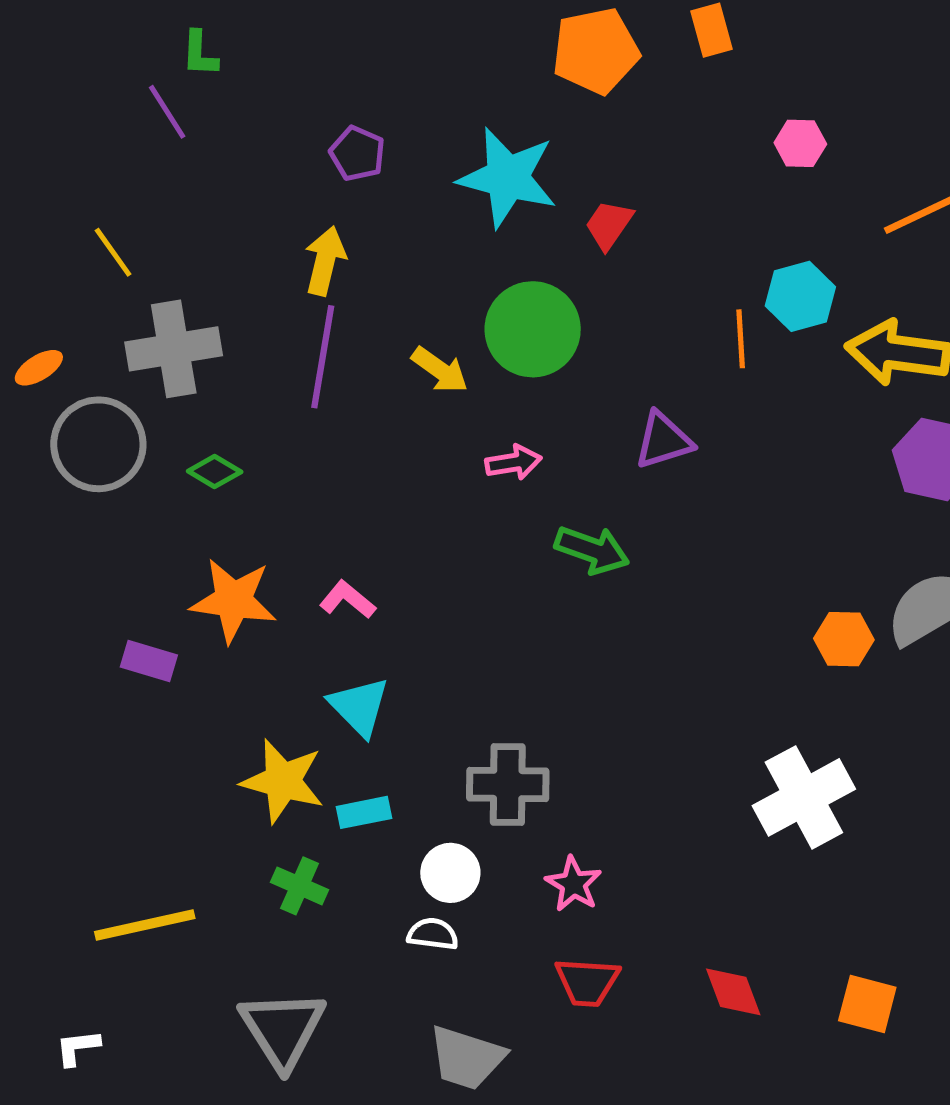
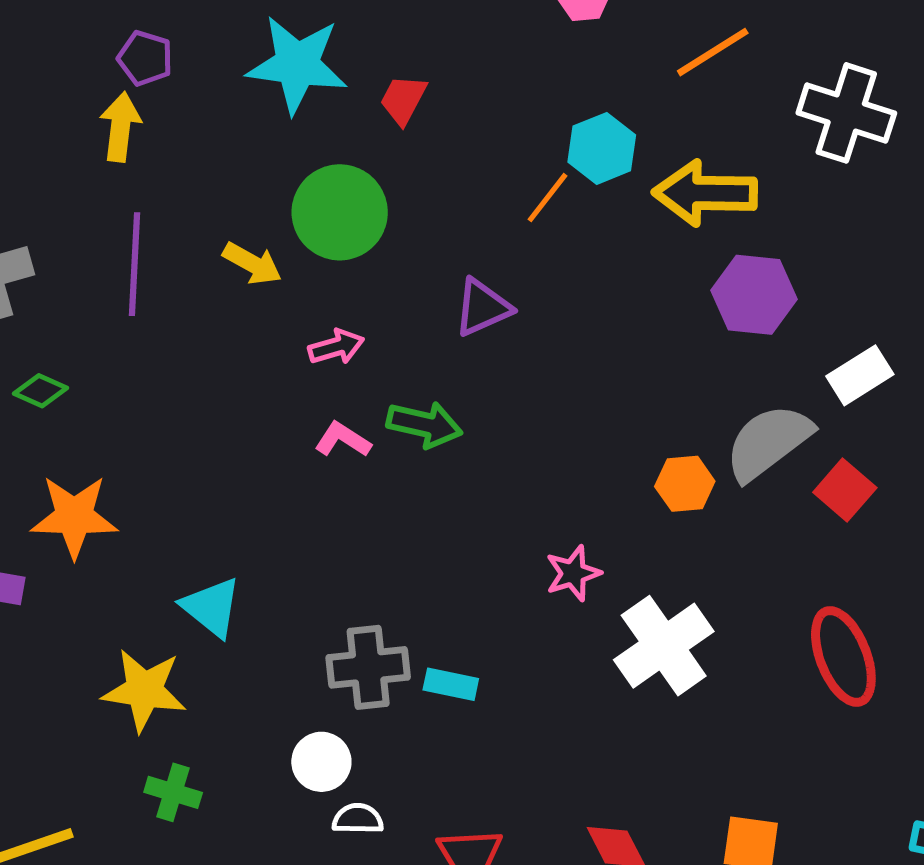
yellow arrow: (325, 261) -> (120, 127), moved
orange line: (741, 339) -> (547, 198), turned 48
pink L-shape: (347, 600) -> (343, 440), moved
cyan rectangle: (364, 812) -> (451, 684), moved, turned 30
pink star: (573, 884) -> (573, 573), moved, turned 30
white semicircle: (433, 934) -> (358, 819), moved

